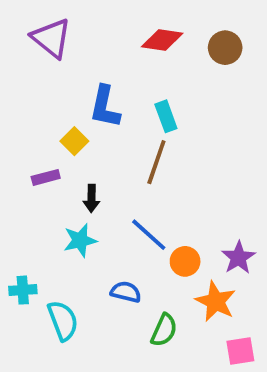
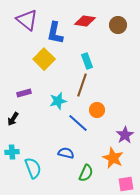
blue L-shape: (105, 107) -> (55, 33), moved
yellow square: (74, 141) -> (44, 59), moved, size x1.5
black arrow: (92, 198) -> (13, 119), moved, turned 32
cyan star: (80, 240) -> (58, 101), moved
orange circle: (185, 261) -> (97, 110), moved

